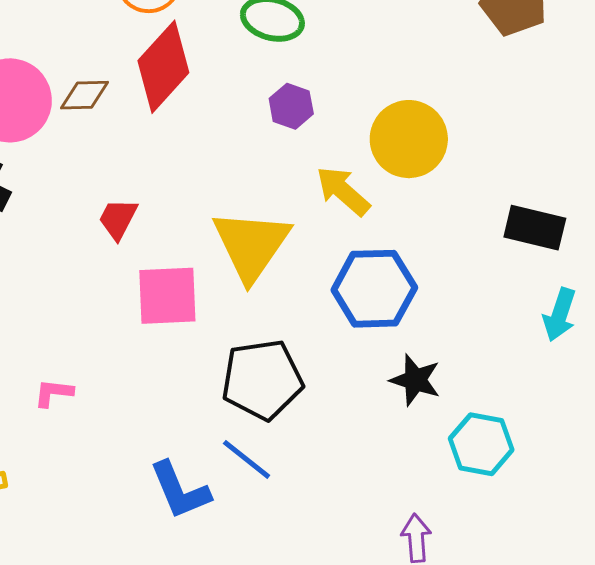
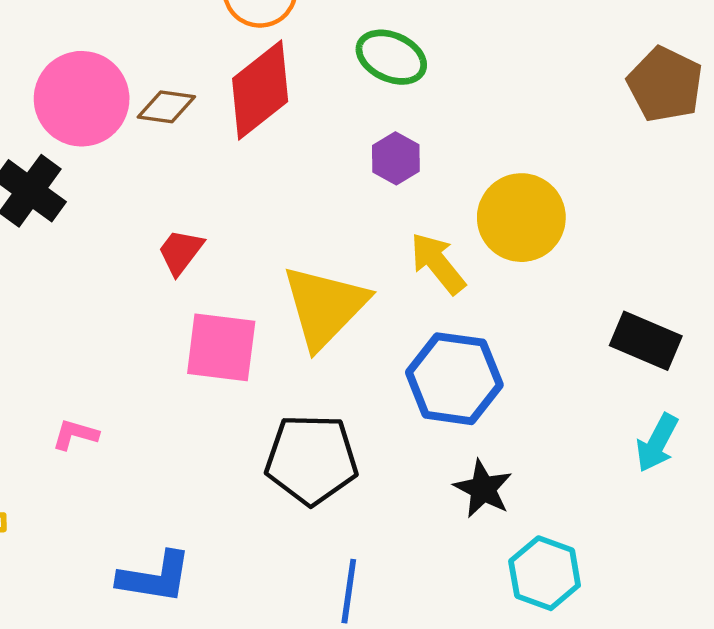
blue line: (247, 459) -> (349, 591), moved, turned 50
blue L-shape: (180, 490) -> (155, 577), moved, turned -68

